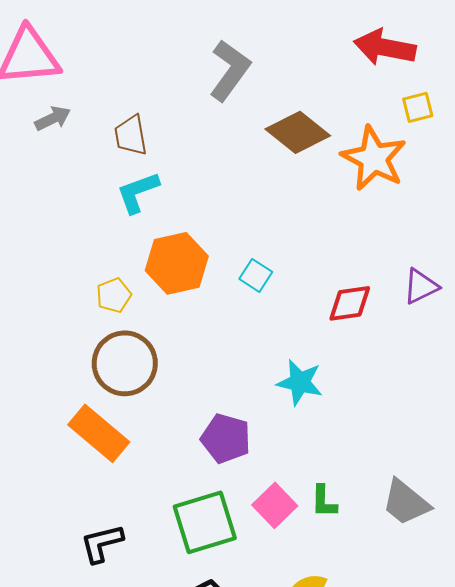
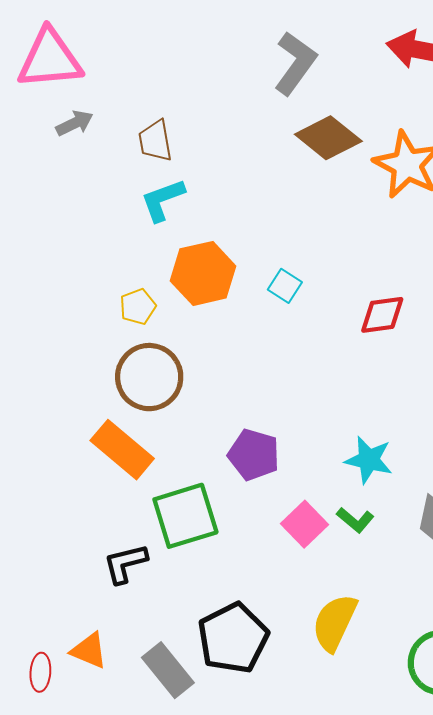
gray L-shape: (230, 70) -> (295, 63), moved
cyan star: (300, 382) -> (369, 460), moved
green L-shape: (324, 501) -> (355, 520), turned -51
green square: (205, 522) -> (185, 516), moved

